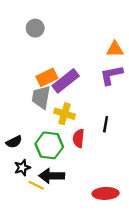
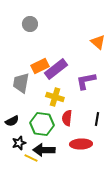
orange triangle: (115, 49) -> (98, 42), turned 42
purple L-shape: (111, 75) -> (86, 81), moved
gray trapezoid: (41, 97) -> (21, 83), moved
black line: (106, 124) -> (97, 119), moved
red ellipse: (106, 193) -> (81, 144), moved

